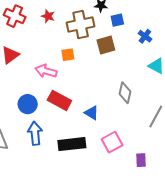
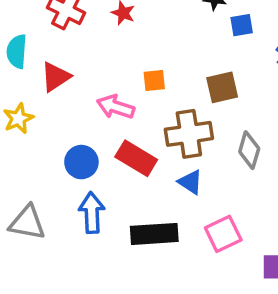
brown cross: (81, 24) -> (189, 134), moved
brown square: (106, 45) -> (222, 87), moved

